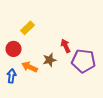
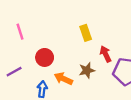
yellow rectangle: (28, 28) -> (86, 33), moved, turned -64

